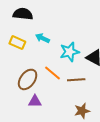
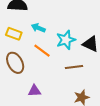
orange line: (53, 73) -> (42, 51), moved
brown ellipse: (28, 79) -> (15, 63), moved, turned -60

